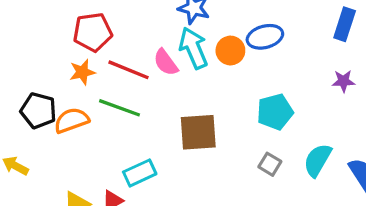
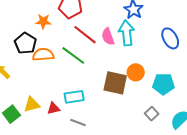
blue ellipse: (265, 37) -> (170, 38), turned 60
orange circle: (230, 51) -> (136, 72), moved
orange star: (82, 72) -> (43, 21), moved

